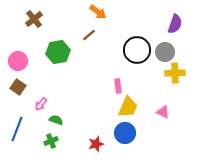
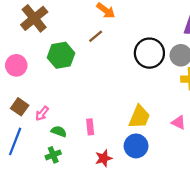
brown cross: (34, 19) -> (34, 18), size x1.4
pink rectangle: (118, 86) -> (90, 127), moved
brown square: (18, 87) -> (20, 107), moved

